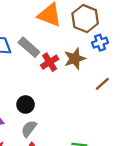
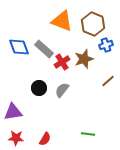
black circle: (26, 105) -> (39, 88), moved
gray semicircle: (29, 129) -> (62, 90), moved

